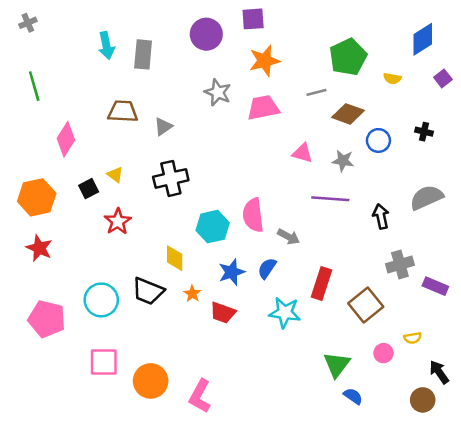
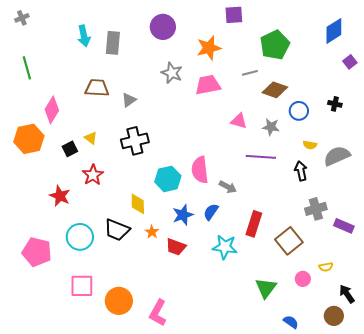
purple square: (253, 19) -> (234, 15), moved
yellow semicircle: (392, 78) -> (310, 145), moved
orange hexagon: (37, 197) -> (29, 139), moved
red star: (39, 248) -> (60, 196), moved
blue semicircle: (353, 396) -> (291, 322), moved

